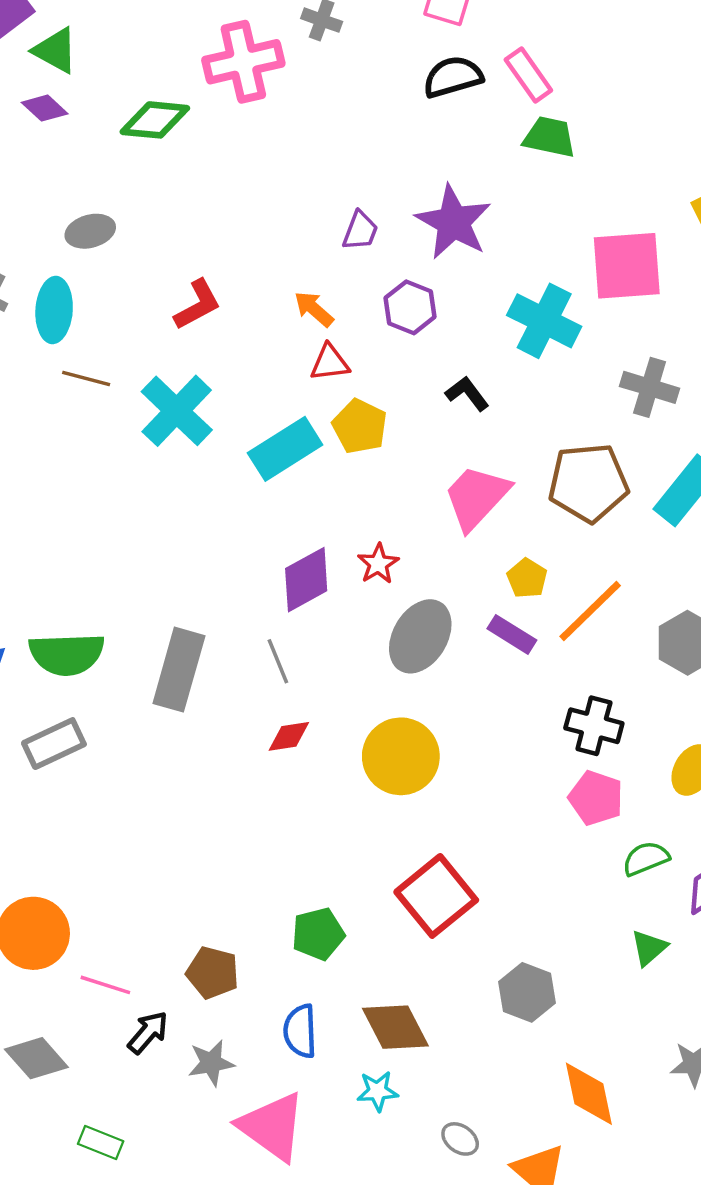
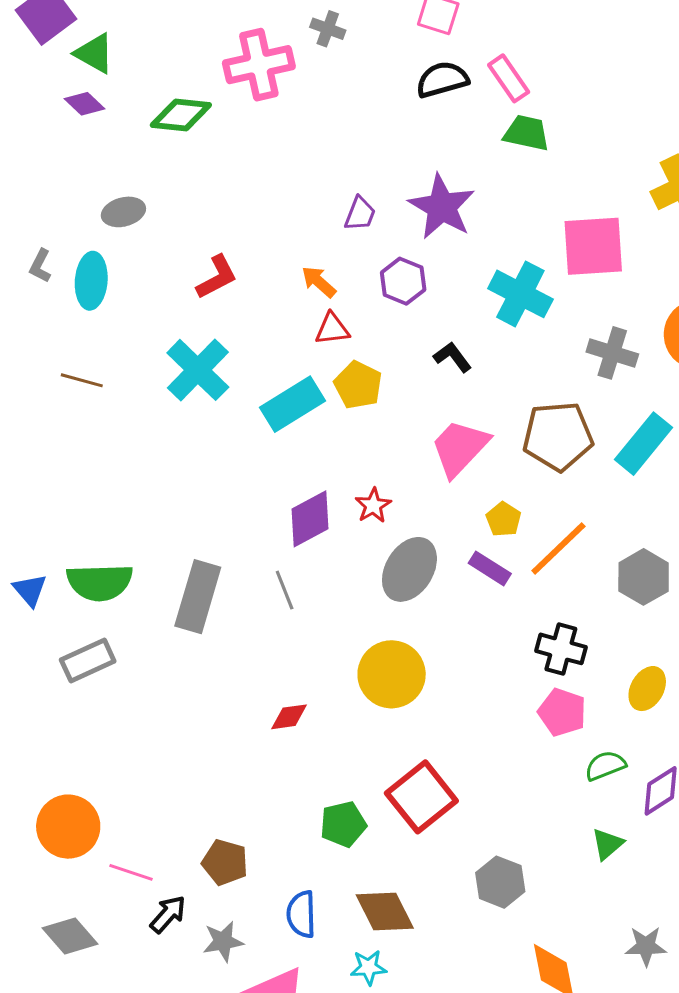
brown line: (86, 379) -> (82, 380), moved
red diamond: (289, 736) -> (289, 717), moved
green pentagon: (318, 934) -> (343, 824), moved

